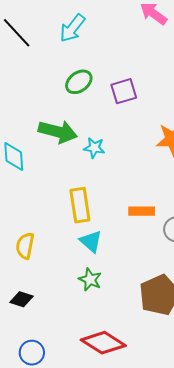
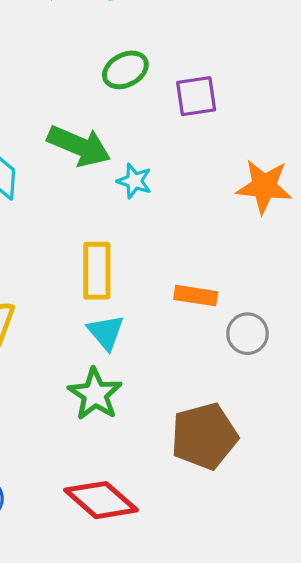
green star: (90, 280) -> (95, 394), size x1.4

